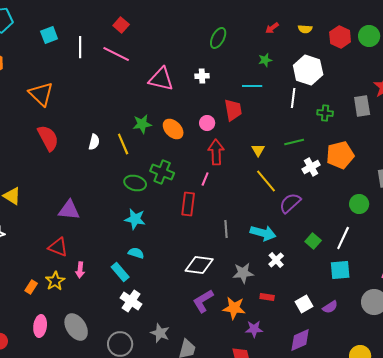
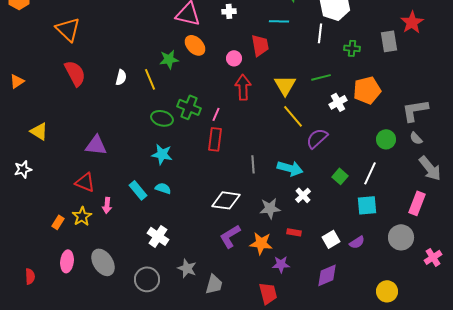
orange ellipse: (173, 129) -> (195, 45), moved
yellow triangle: (258, 150) -> (285, 85), size x1.6
pink line: (205, 179) -> (216, 114), moved
cyan rectangle: (120, 272) -> (138, 190), moved

